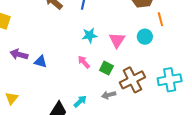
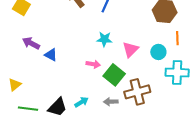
pink arrow: (84, 62) -> (93, 64), turned 128
green square: (106, 68) -> (114, 75), size x1.5
cyan cross: (170, 80) -> (177, 73), moved

